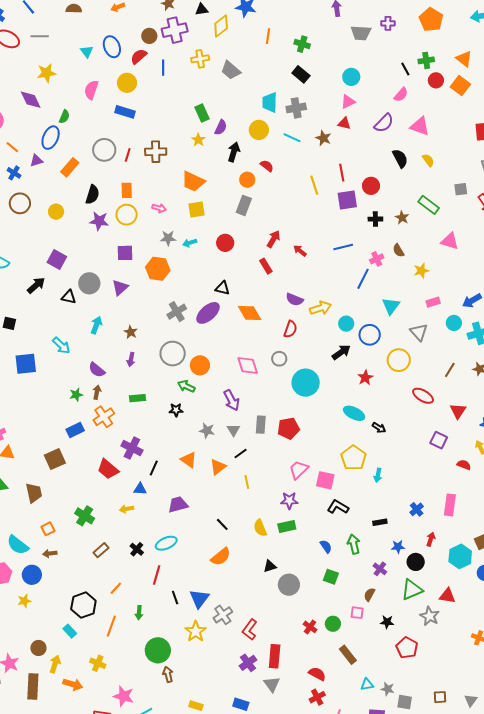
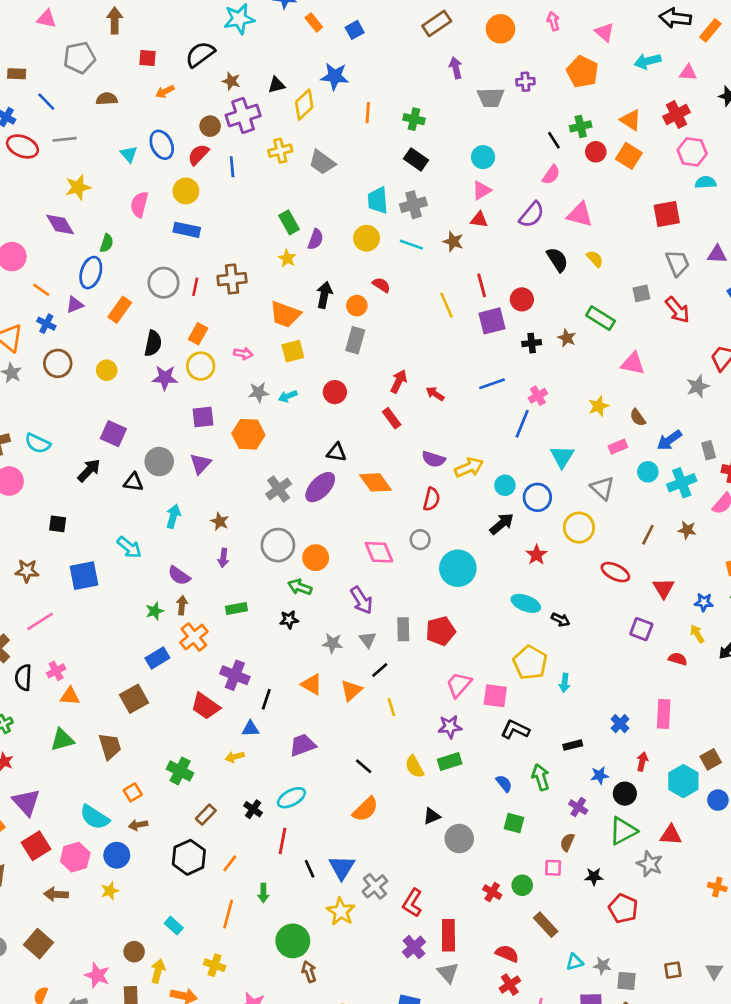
black arrow: (234, 152) -> (324, 295), moved
orange rectangle: (127, 190) -> (198, 334), turned 35
brown semicircle: (398, 250) -> (638, 417), moved
black hexagon: (83, 605) -> (189, 857), moved

